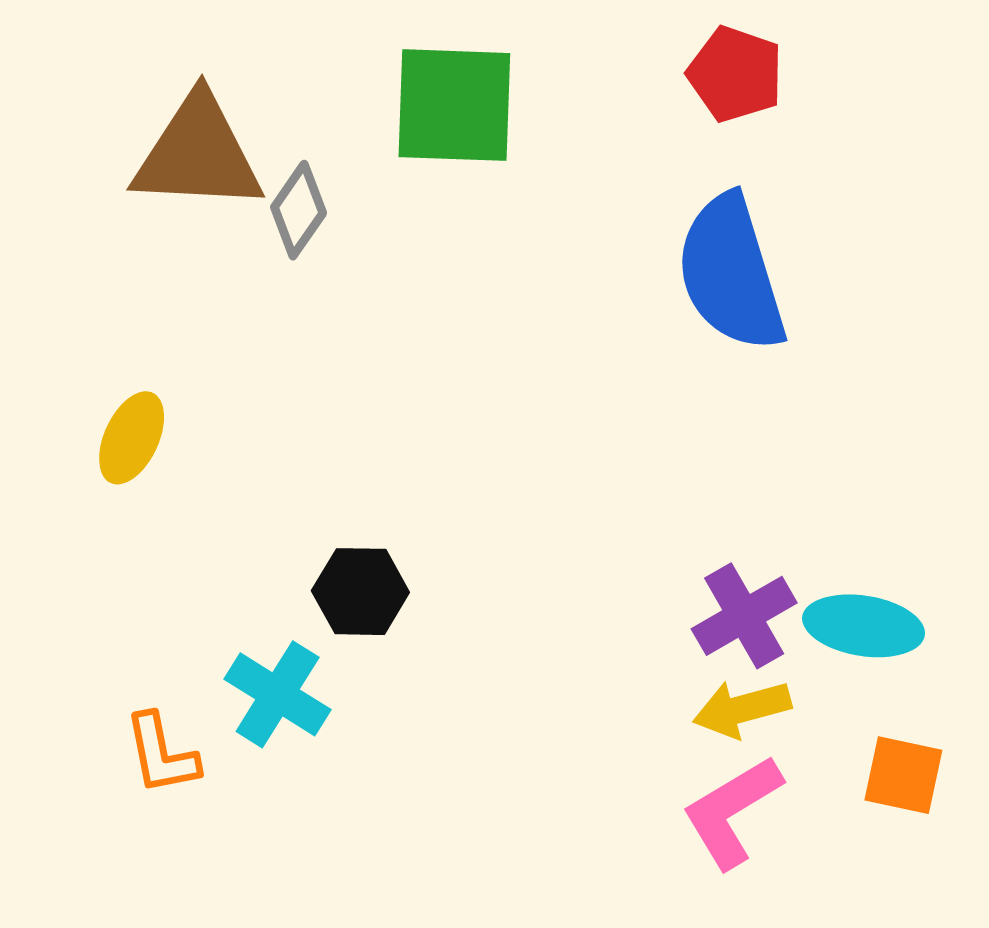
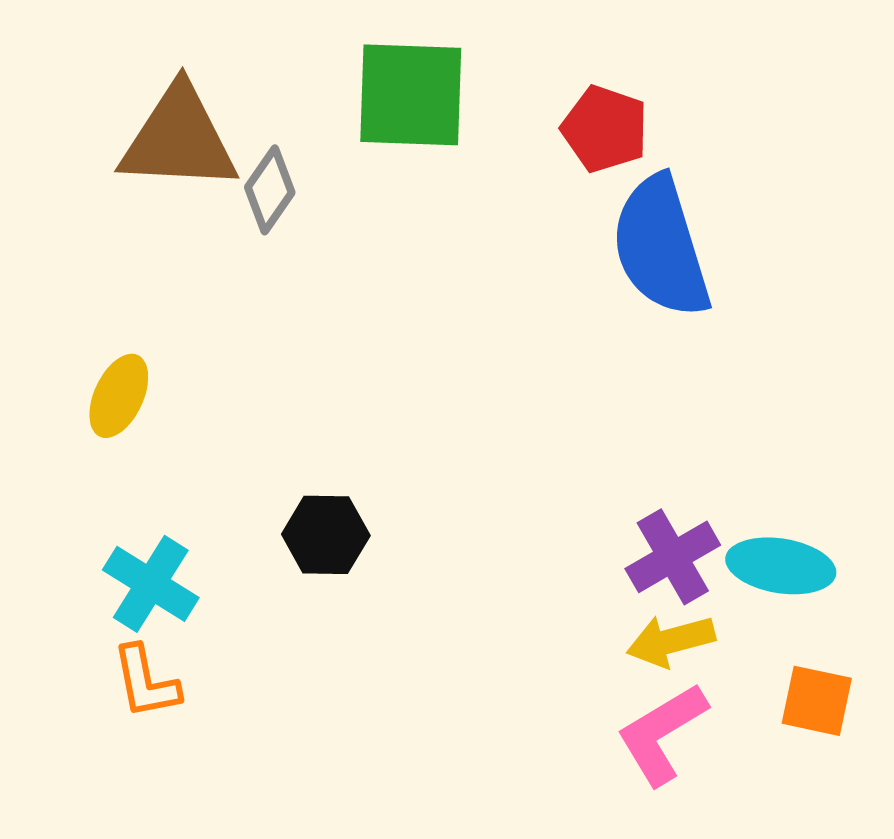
red pentagon: (735, 74) -> (605, 129), moved
cyan cross: (278, 694) -> (151, 584), moved

